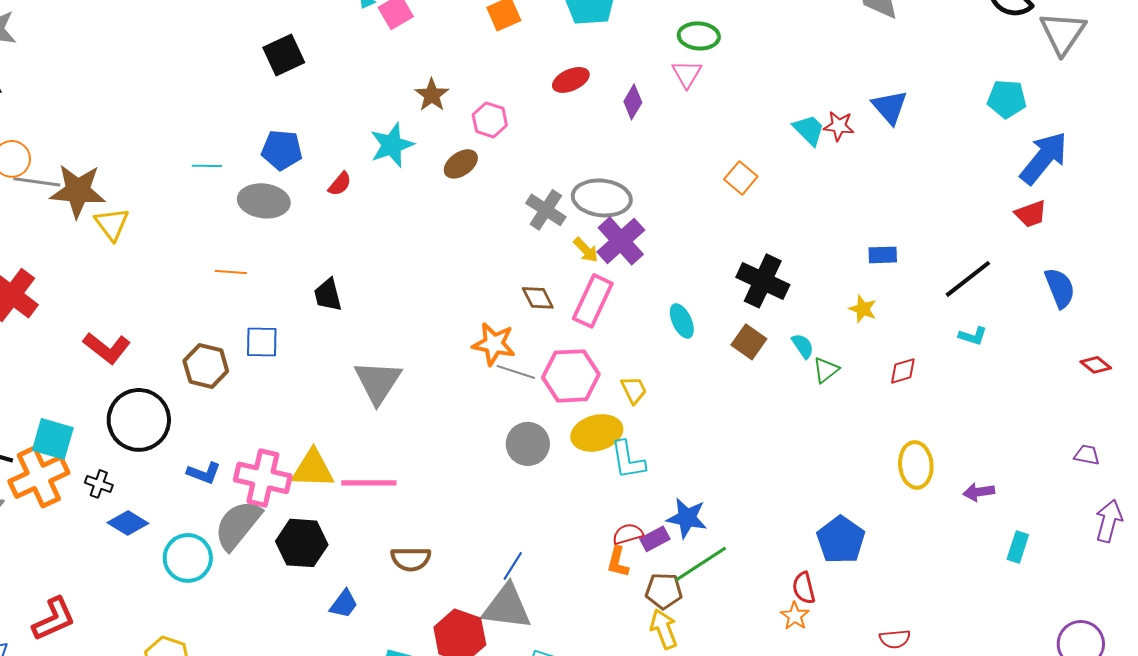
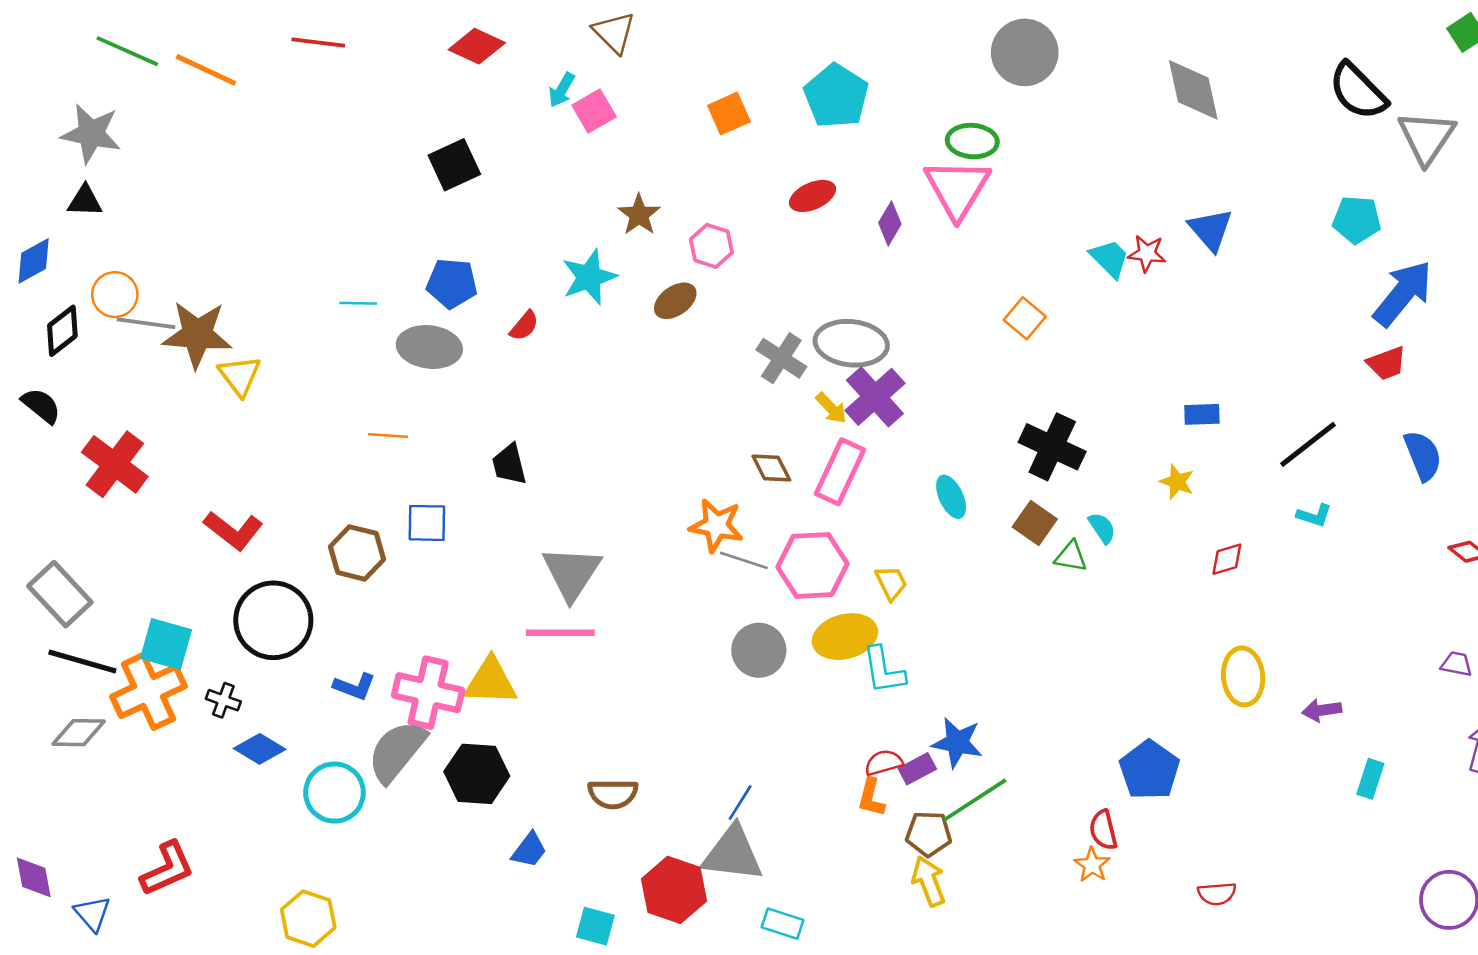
pink triangle: (687, 74) -> (957, 188), size x1.8
green triangle: (826, 370) -> (1071, 557), moved, turned 48
pink line: (369, 483) -> (560, 633), moved

